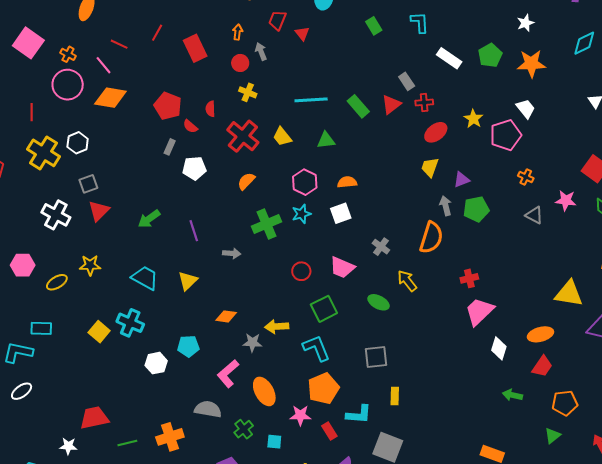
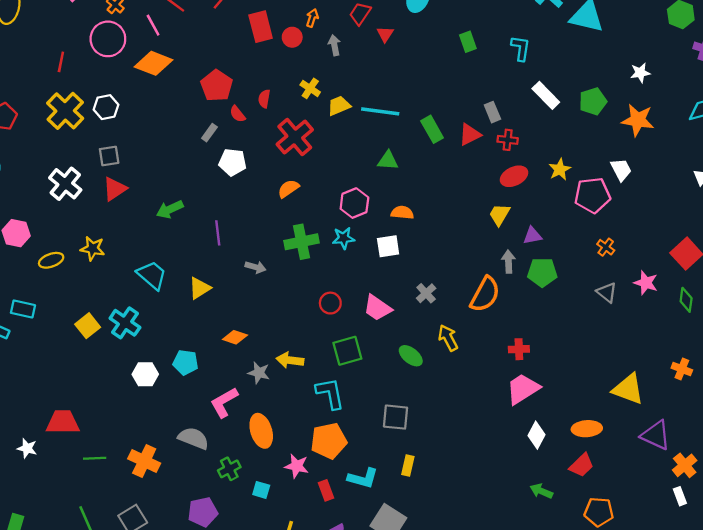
red circle: (240, 63) -> (292, 37), moved
yellow trapezoid: (282, 137) -> (339, 106), moved, turned 95
orange cross: (170, 437) -> (144, 461), turned 32

